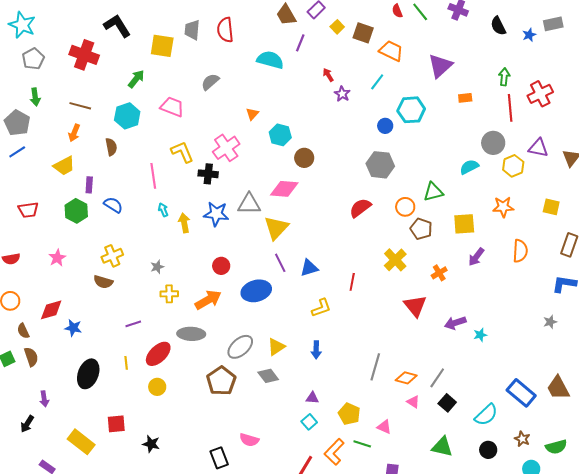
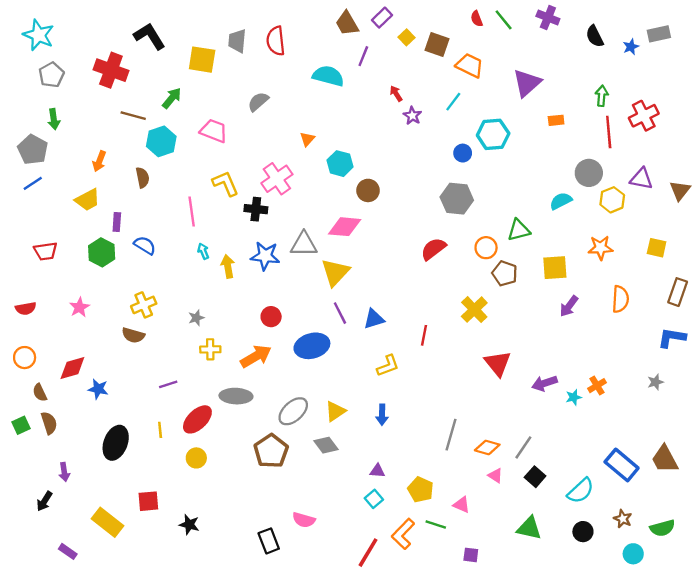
brown line: (80, 106) -> (133, 116), moved
orange cross: (439, 273) -> (597, 386), moved

